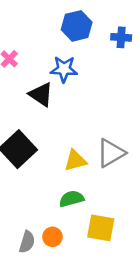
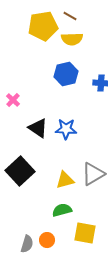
blue star: (64, 69) -> (66, 129), moved

